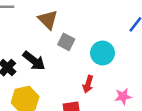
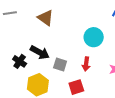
gray square: (66, 42) -> (60, 65), moved

